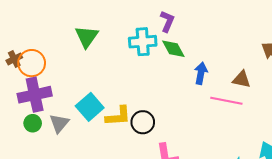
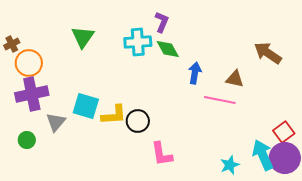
brown cross: (14, 59) -> (12, 44), moved
cyan square: (90, 107) -> (86, 106), turned -32
green circle: (33, 123) -> (27, 140), moved

